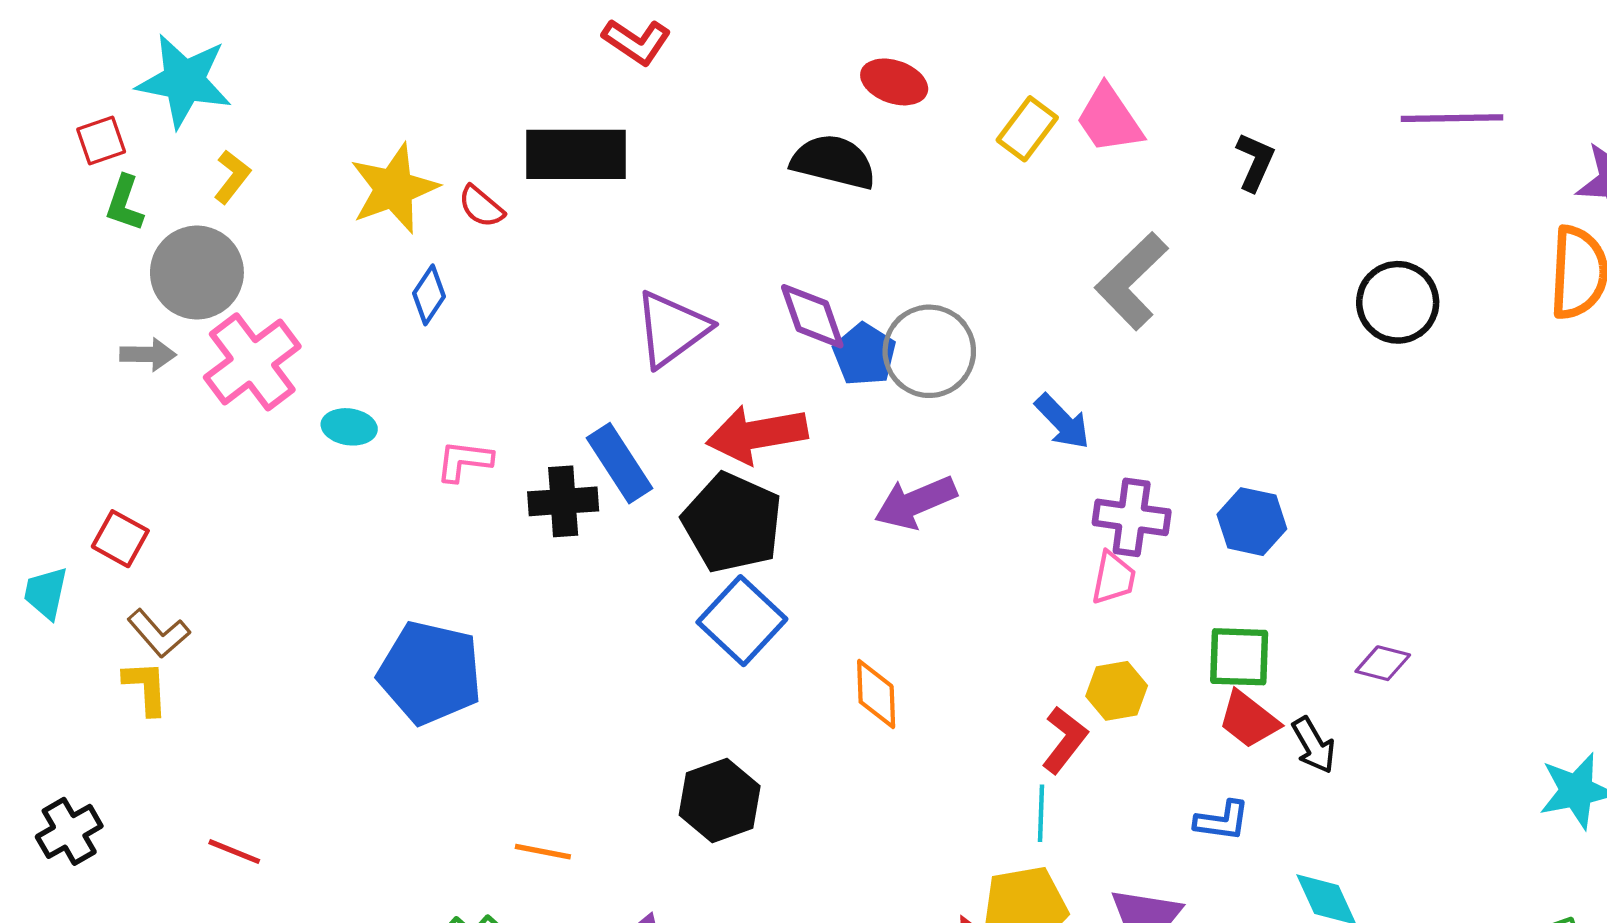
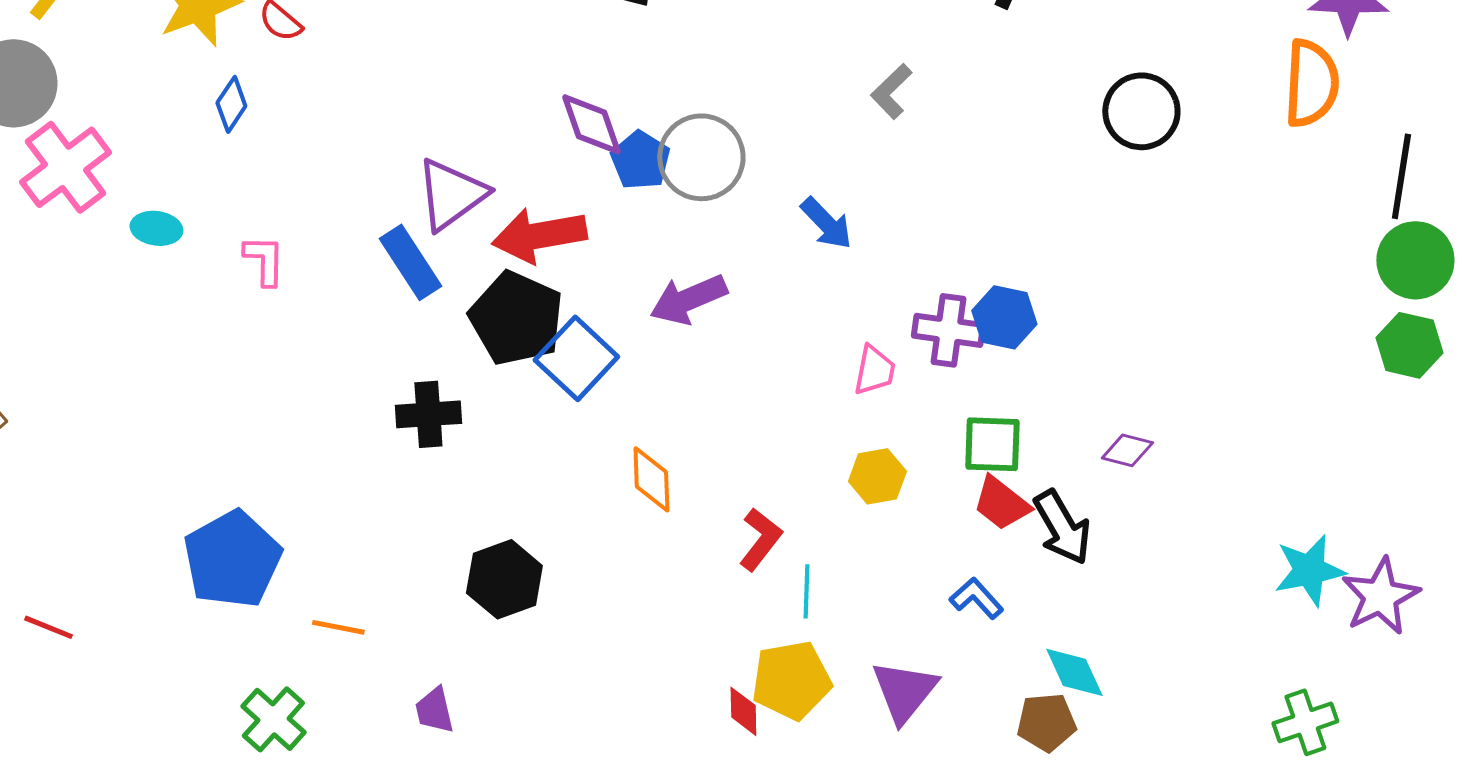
gray L-shape: (1132, 281) -> (891, 91), size x0.6
purple triangle: (672, 329) -> (451, 194), moved
pink L-shape: (464, 461) -> (264, 260), turned 84
black cross: (563, 501) -> (428, 414), moved
purple cross: (1132, 517) -> (948, 330), moved
blue square: (742, 621) -> (576, 358), moved
blue pentagon: (430, 673) -> (232, 559), moved, turned 30
red L-shape: (1065, 740) -> (760, 539), moved
black arrow: (1314, 745) -> (1062, 527), size x1.4
blue L-shape: (1222, 821) -> (976, 598), turned -140

